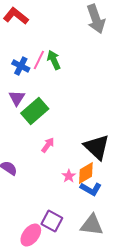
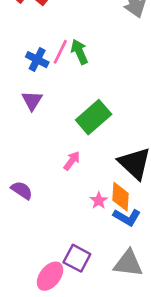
green rectangle: (35, 111) -> (94, 117), moved
orange diamond: (86, 173) -> (120, 197), turned -55

